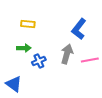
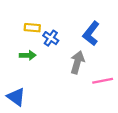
pink line: (90, 60) -> (103, 81), moved
blue cross: (39, 61) -> (51, 38), moved, turned -32

